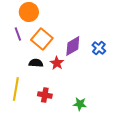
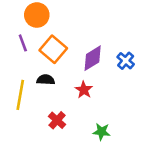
red star: (57, 63) -> (84, 90), moved
yellow line: (16, 89) -> (20, 95), moved
red cross: (45, 95) -> (57, 120), turned 32

